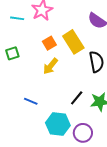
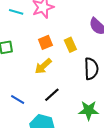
yellow rectangle: (73, 42) -> (70, 45), size x0.6
black line: (77, 98) -> (52, 95), moved

